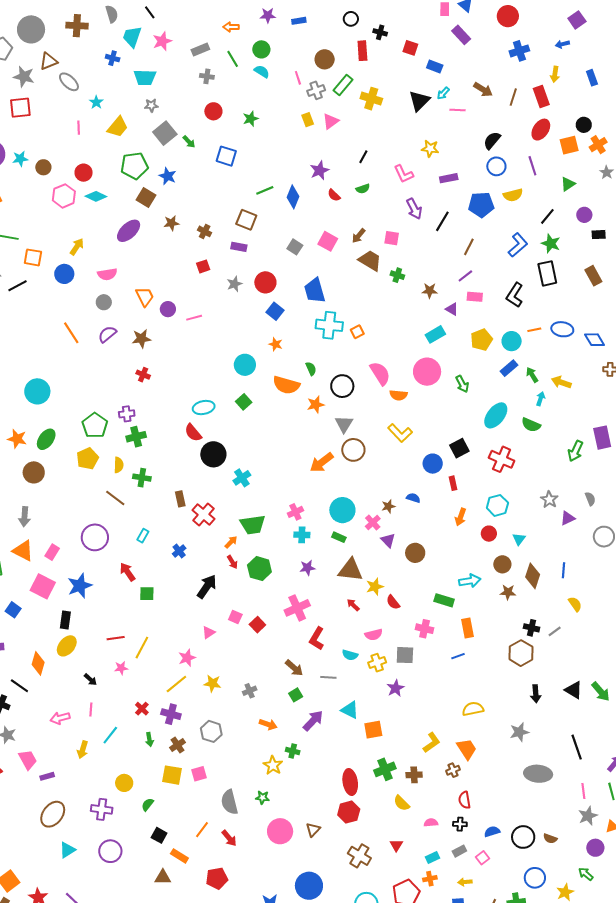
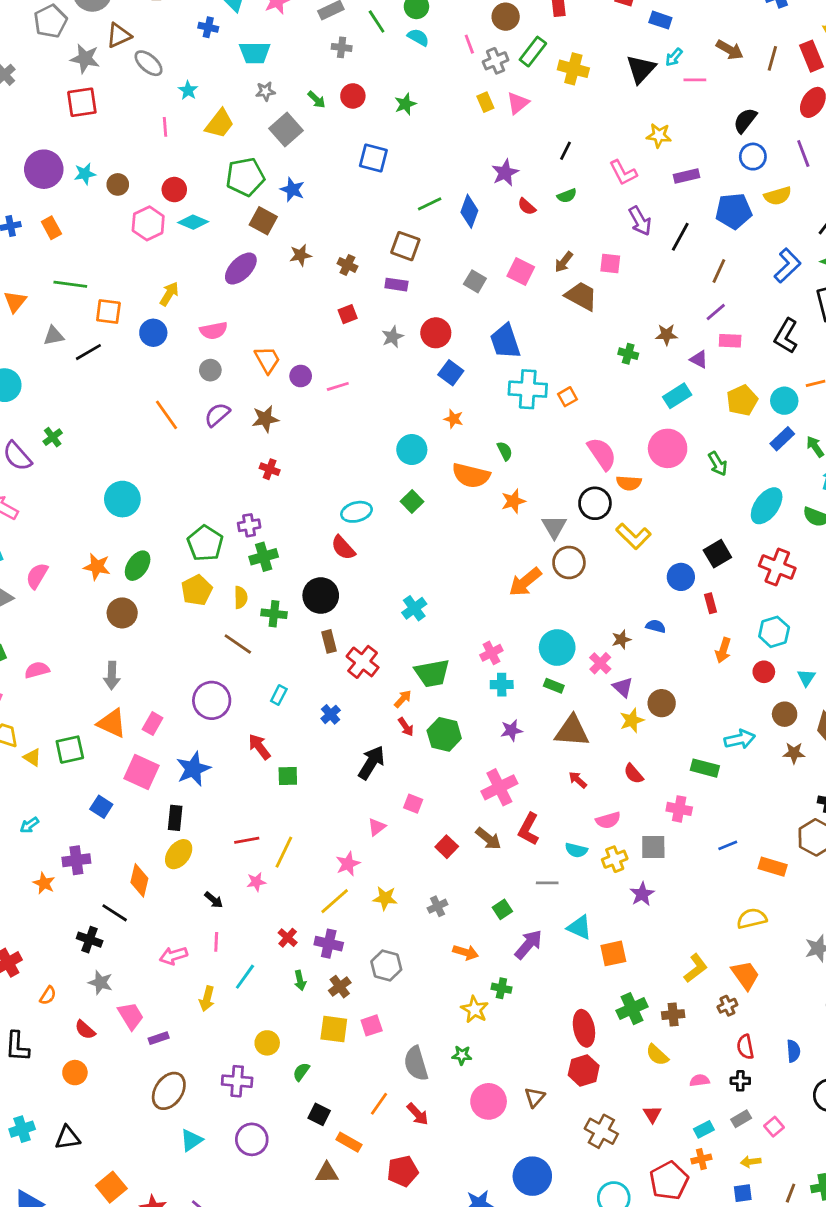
green arrow: (189, 142) -> (317, 100), moved
green cross: (397, 275) -> (628, 354), moved
black circle: (342, 386) -> (595, 503), moved
black circle: (213, 454) -> (321, 596), moved
yellow star: (375, 587) -> (632, 720), moved
red square: (257, 625) -> (447, 847), moved
orange rectangle: (468, 628) -> (773, 867), moved, turned -60
brown arrow: (294, 668) -> (488, 839), moved
blue semicircle: (492, 832) -> (793, 1051), moved, turned 105

